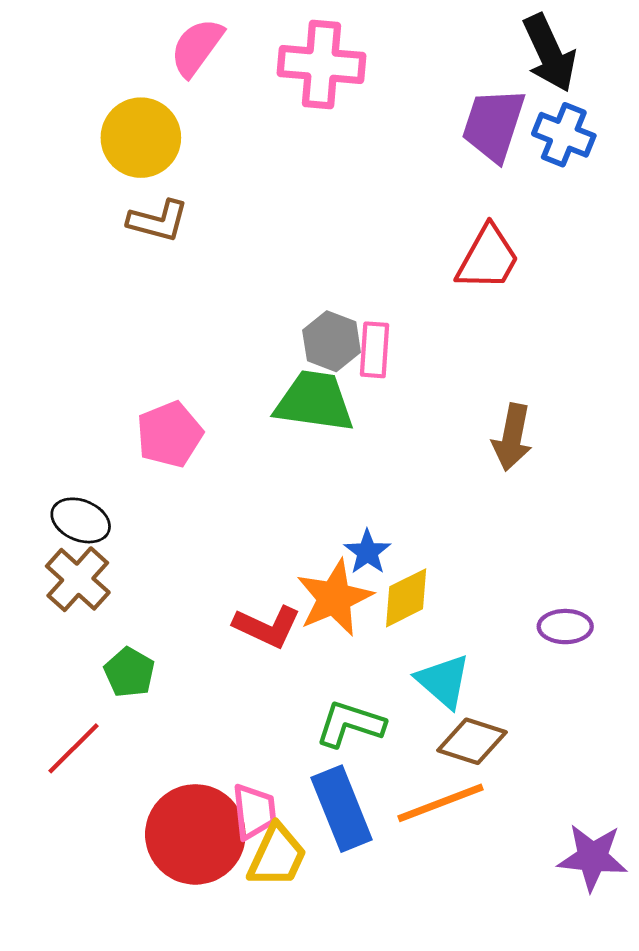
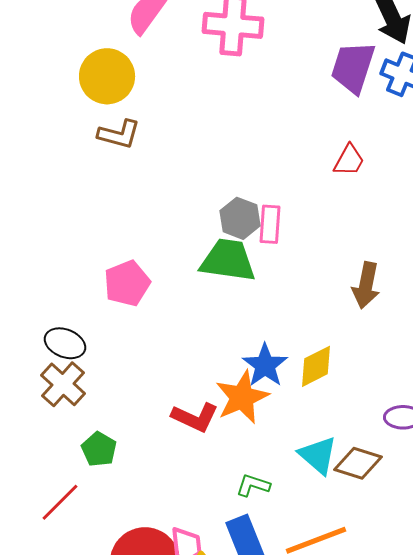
red trapezoid: (488, 258) -> (349, 160), size x0.7
blue star: (367, 552) -> (265, 365), size x1.4
yellow diamond: (406, 598) -> (316, 366), moved
green L-shape: (350, 724) -> (253, 485), size x0.7
brown diamond: (472, 741) -> (358, 463), moved

